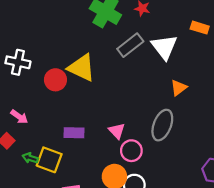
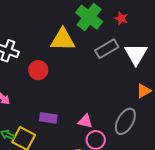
yellow triangle: (82, 68) -> (63, 40), moved, turned -32
pink triangle: (117, 131) -> (85, 121), turned -42

